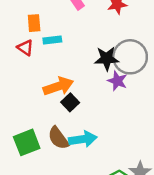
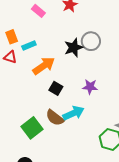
gray circle: (130, 57) -> (91, 41), size x0.7
purple star: (117, 81) -> (90, 87), moved
orange arrow: (58, 86) -> (44, 66), moved

